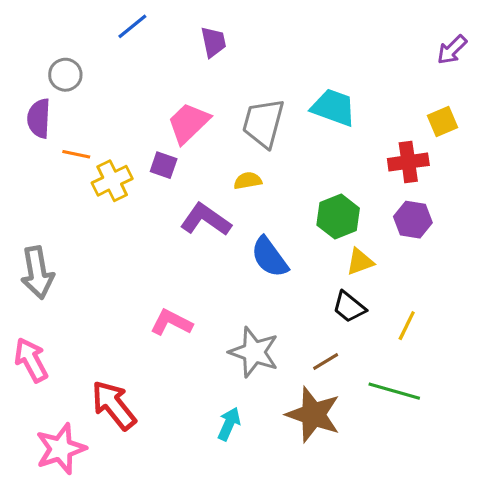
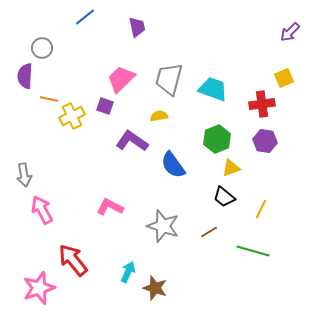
cyan trapezoid: (333, 107) -> (213, 89), moved
gray arrow: (37, 273) -> (24, 175), size x0.7
pink arrow: (31, 360) -> (42, 210), moved
brown star: (313, 415) -> (155, 288), moved, size x0.7
cyan arrow: (229, 424) -> (128, 272), moved

